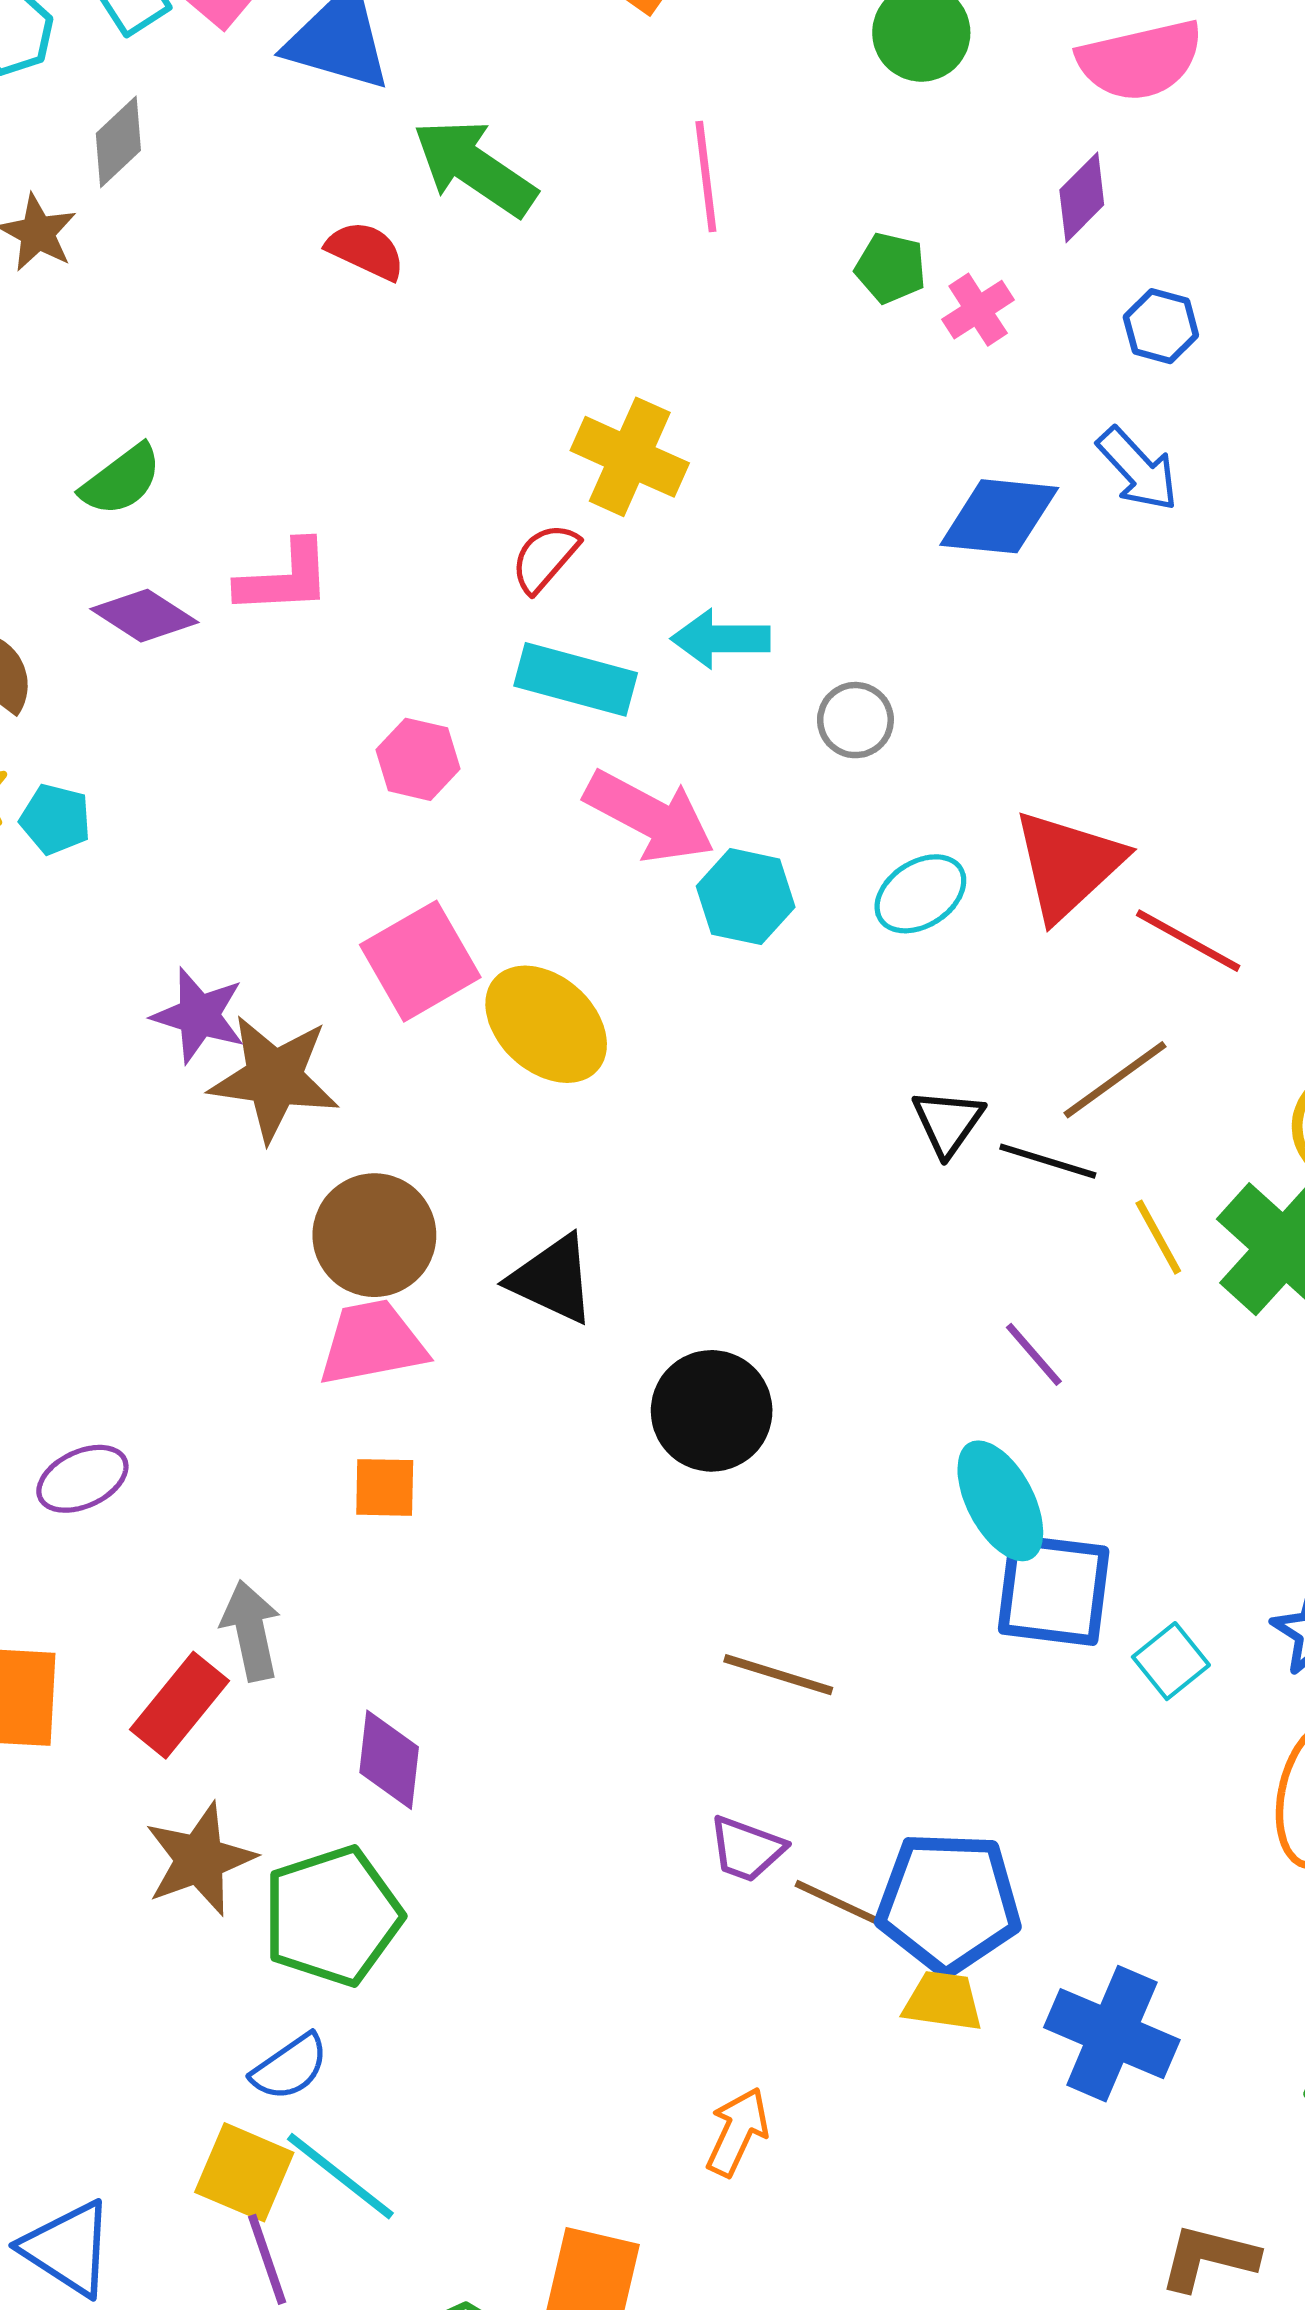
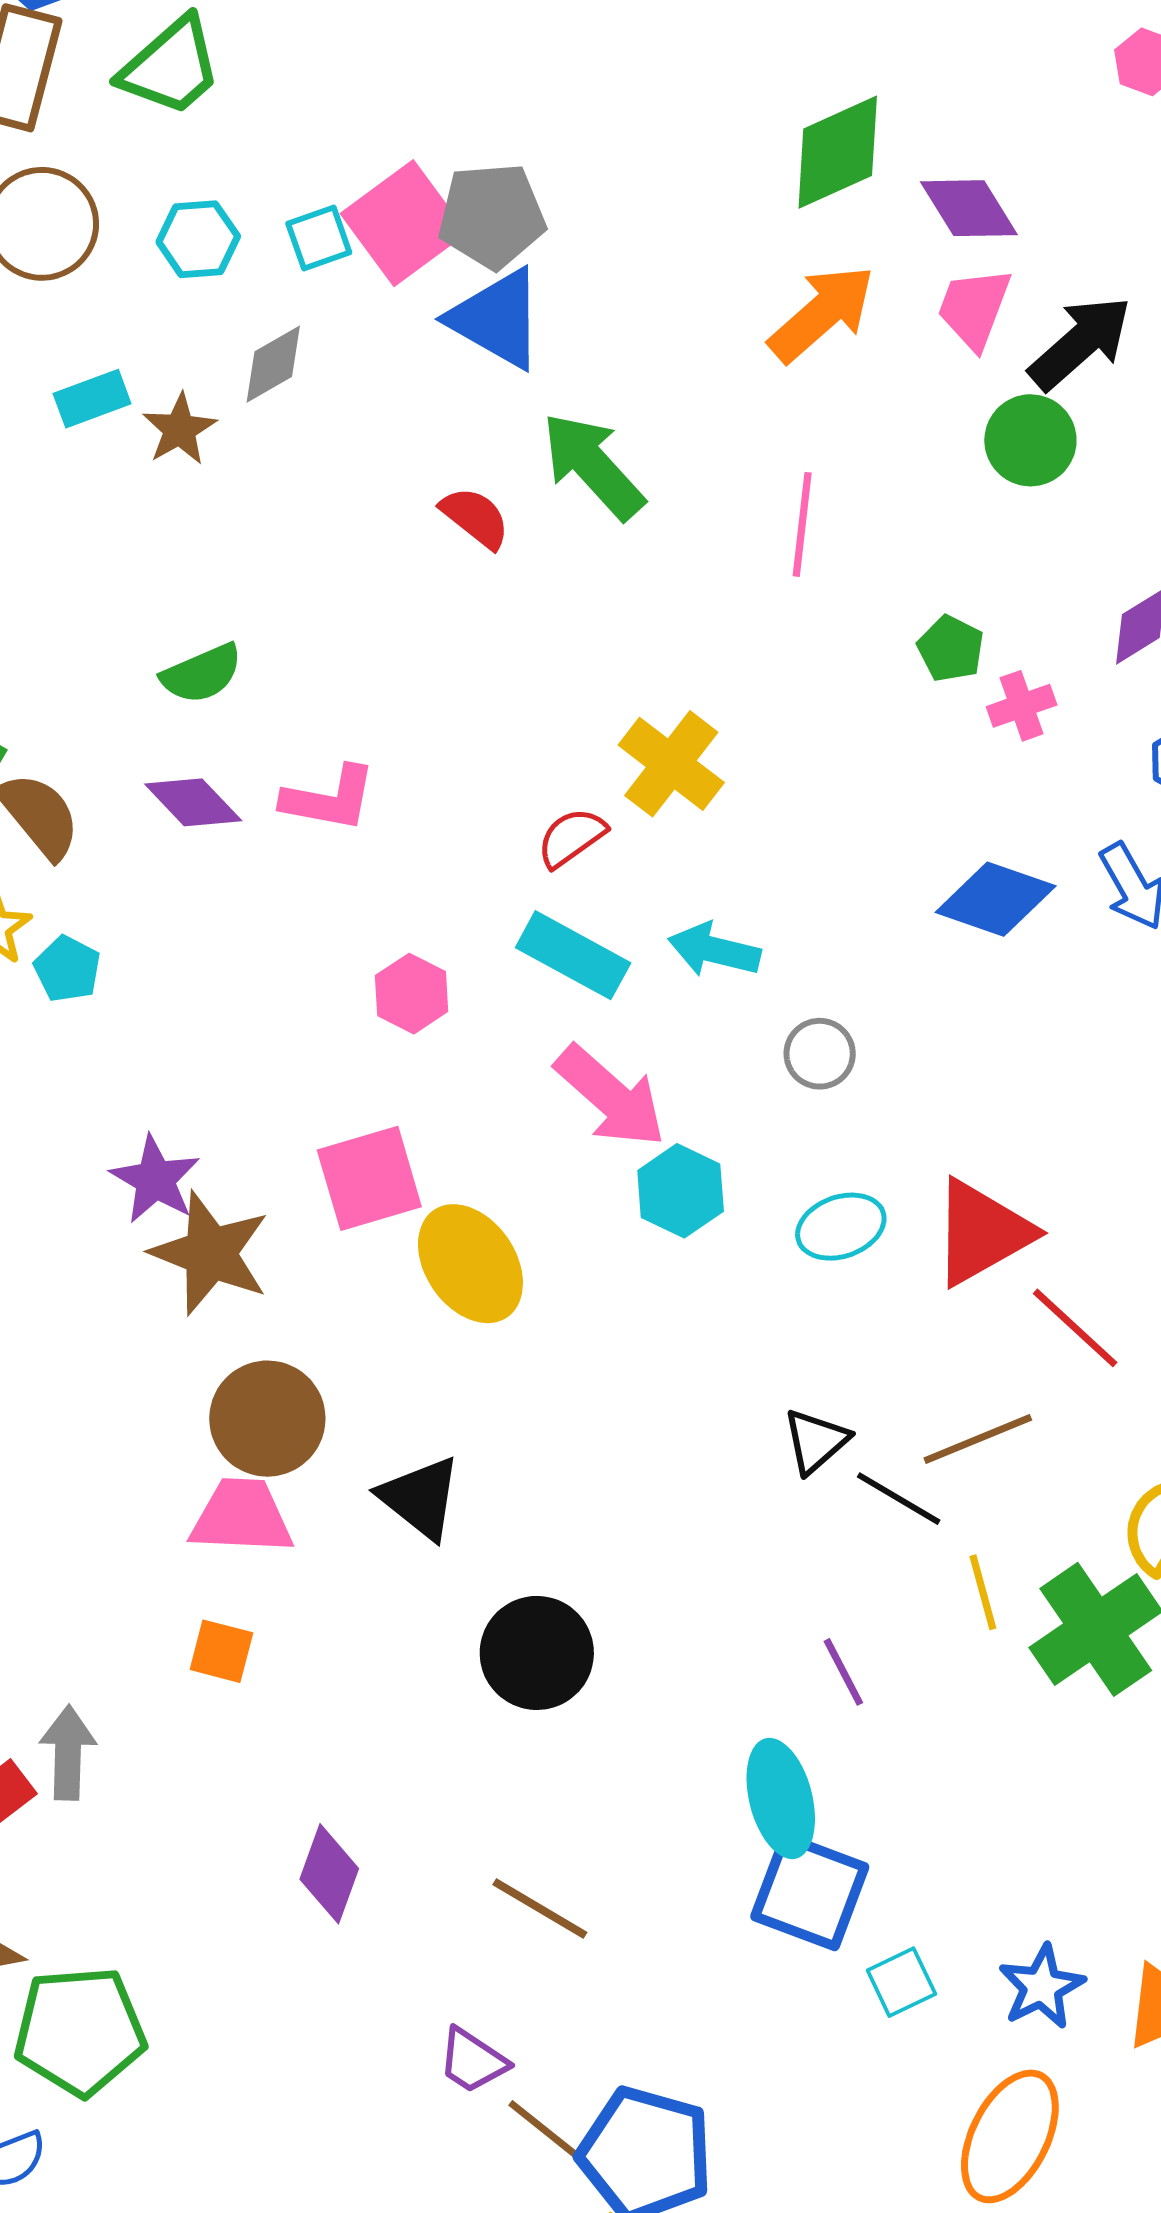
purple diamond: (389, 1760) -> (329, 1874), moved

